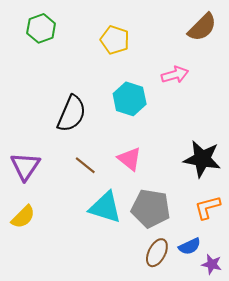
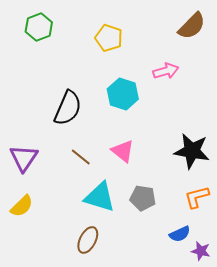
gray pentagon: (151, 208) -> (143, 198), size x0.7
brown ellipse: (157, 253) -> (88, 240), moved

